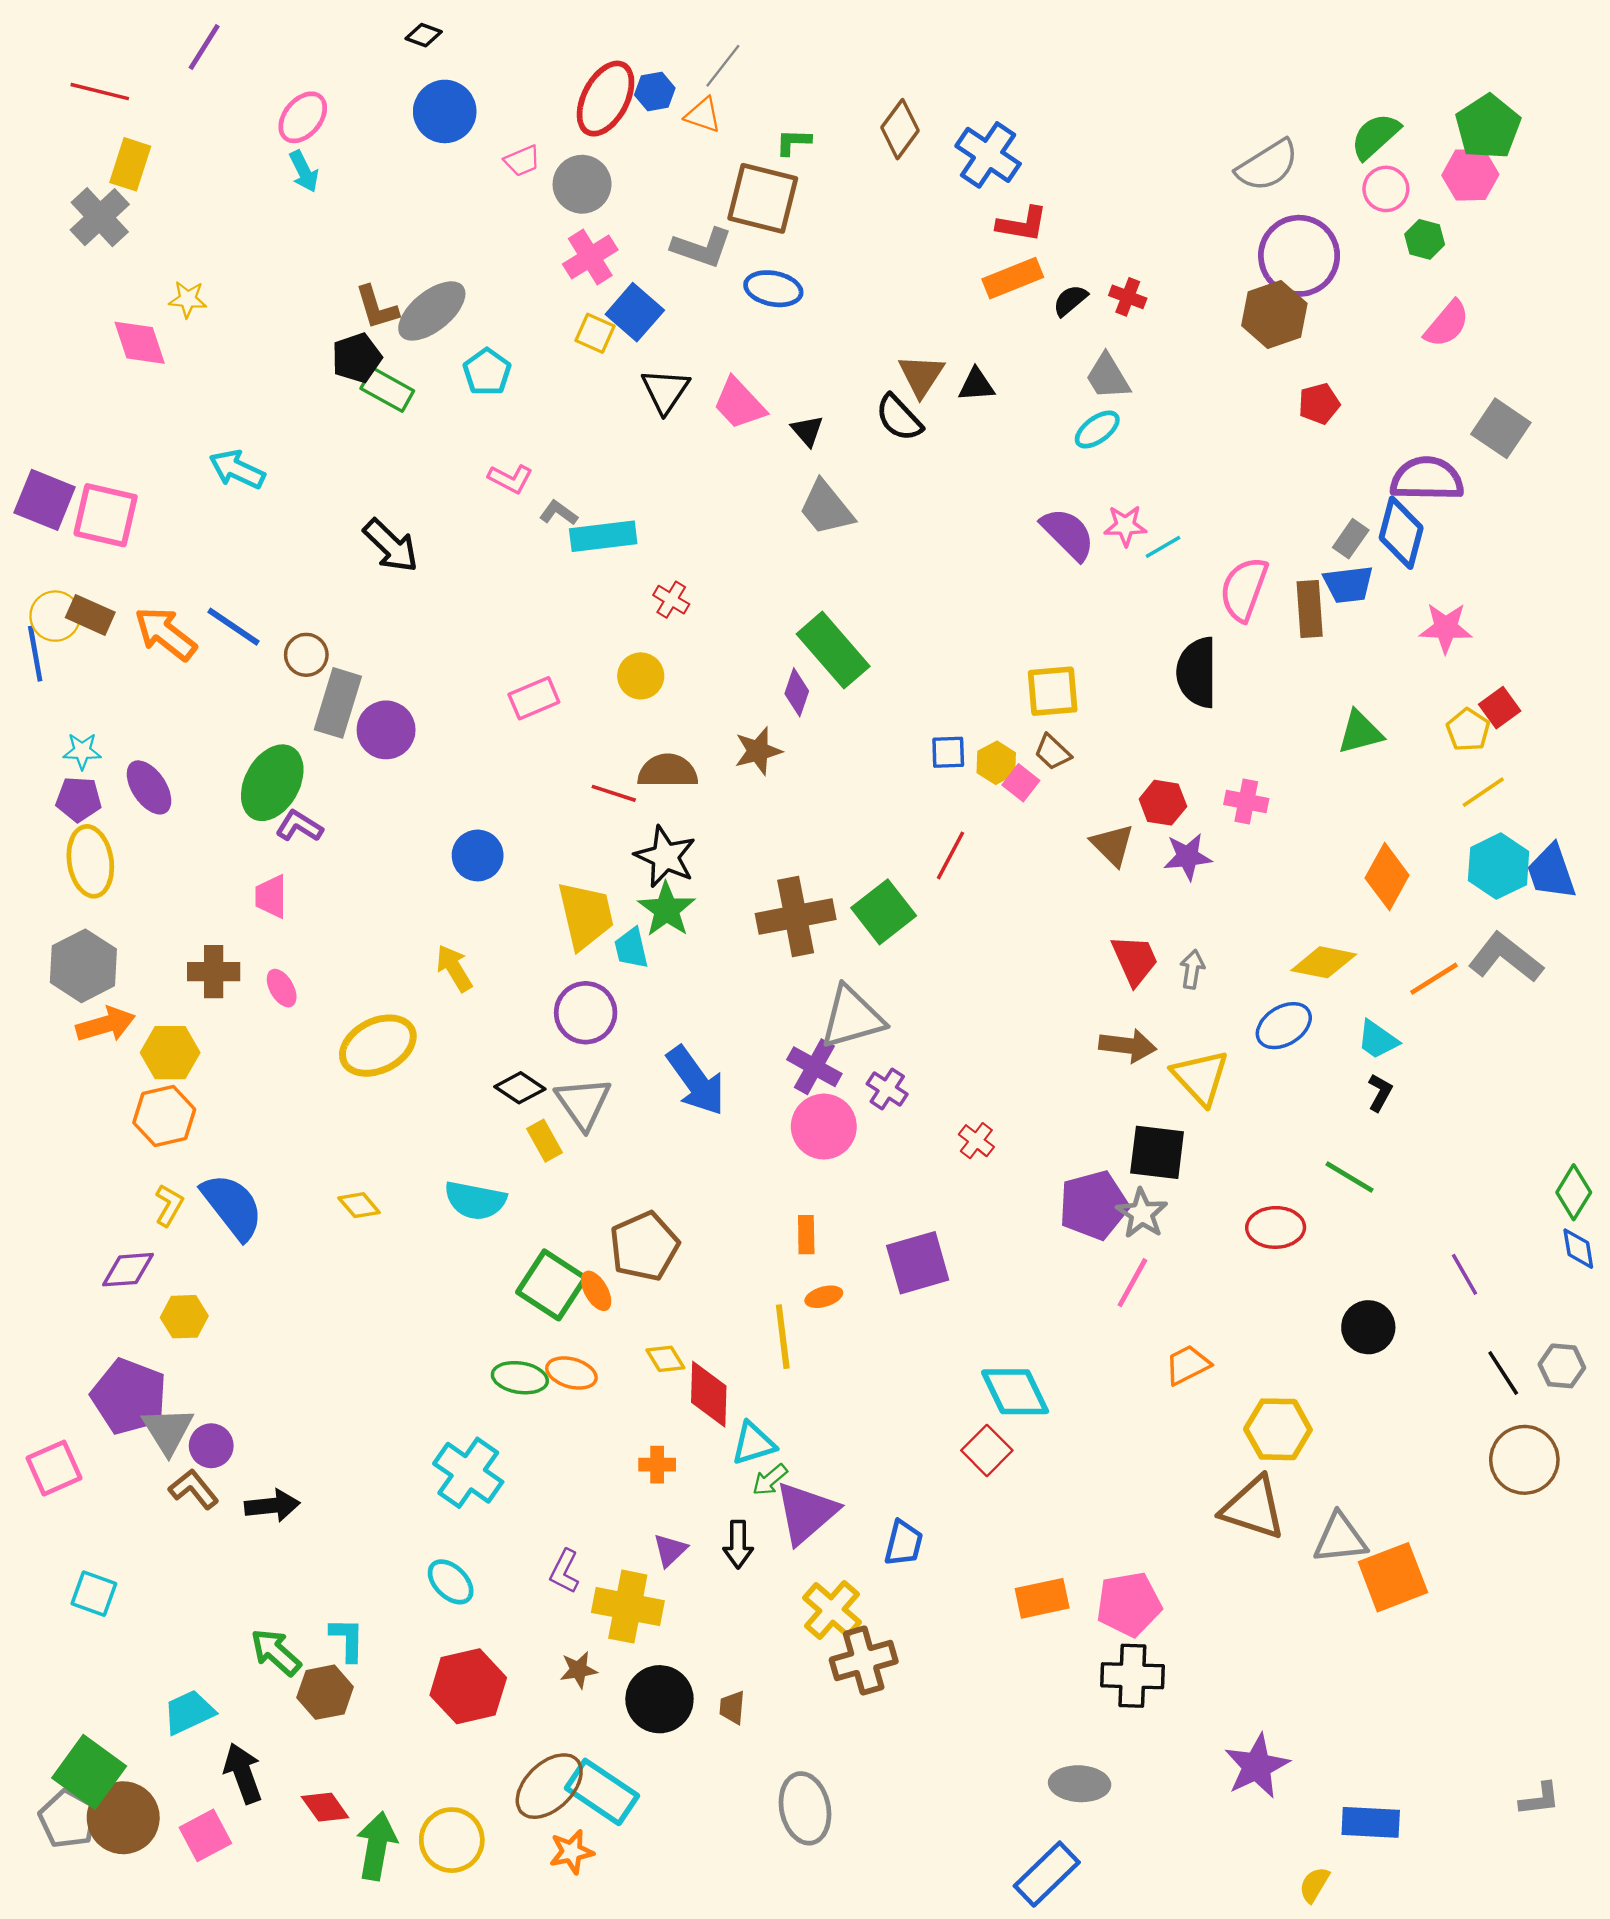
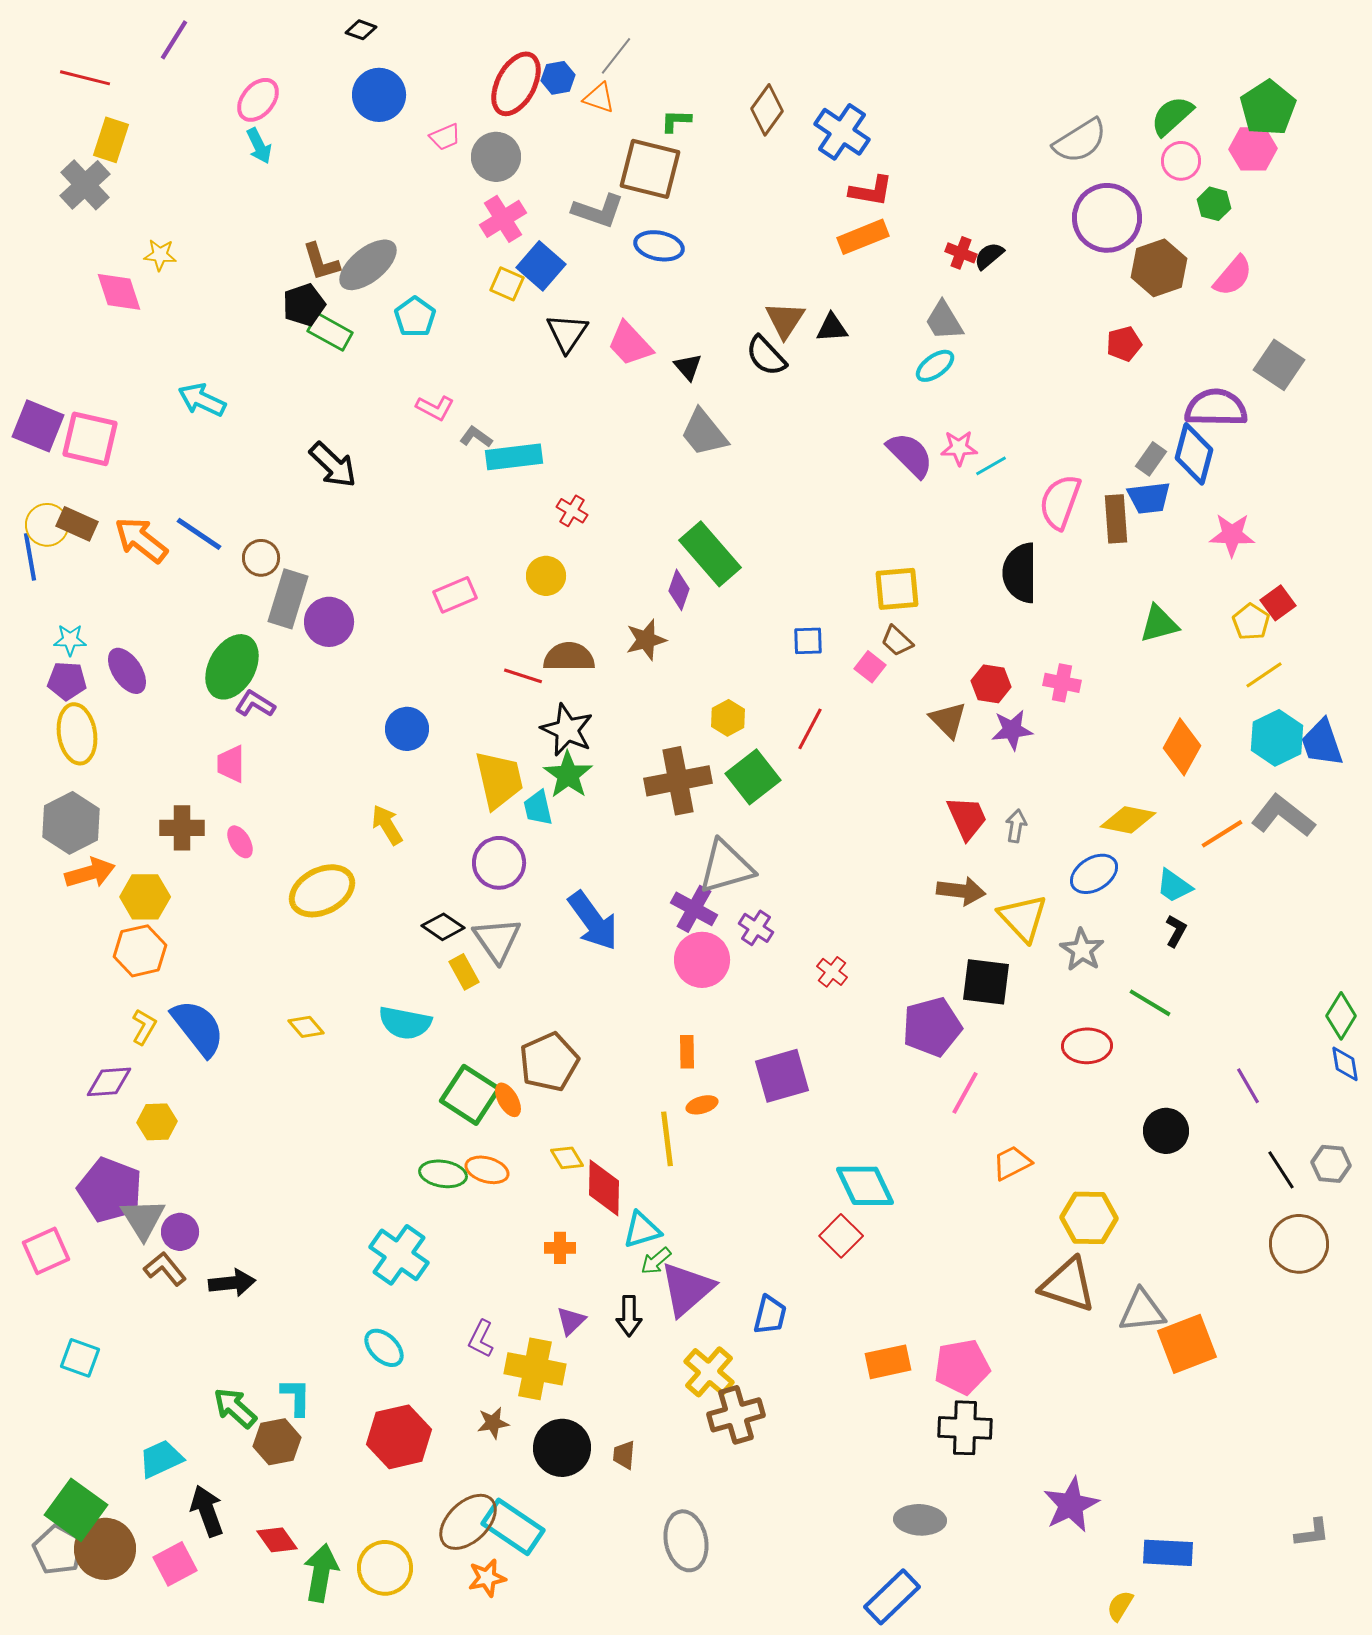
black semicircle: (1070, 300) -> (989, 256), moved
brown hexagon: (1274, 314) -> (1159, 268), moved
yellow hexagon: (996, 763) -> (728, 718), moved
gray star: (1142, 1213) -> (1082, 950), moved

